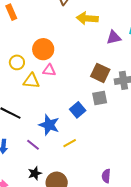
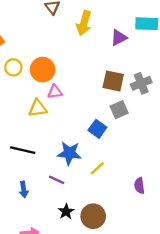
yellow arrow: (87, 18) -> (84, 23), turned -65
yellow circle: (17, 62) -> (13, 67), moved
purple semicircle: (106, 176) -> (139, 186), moved

